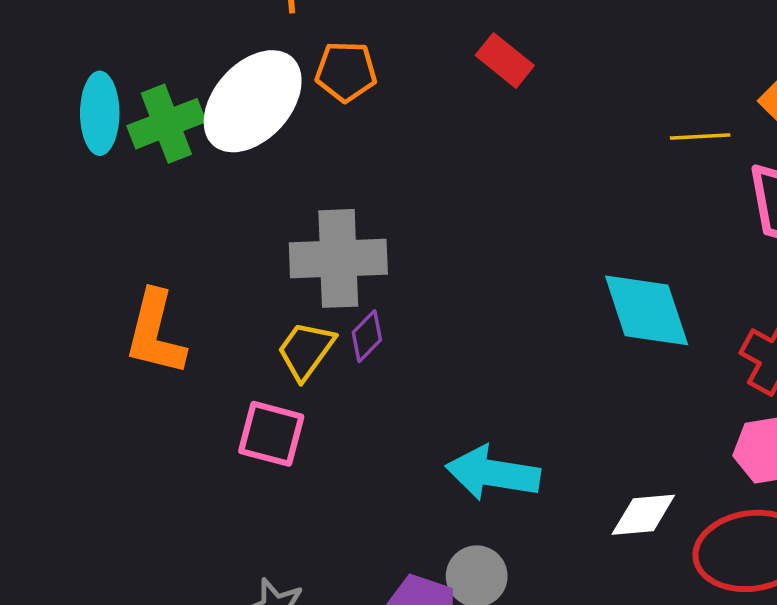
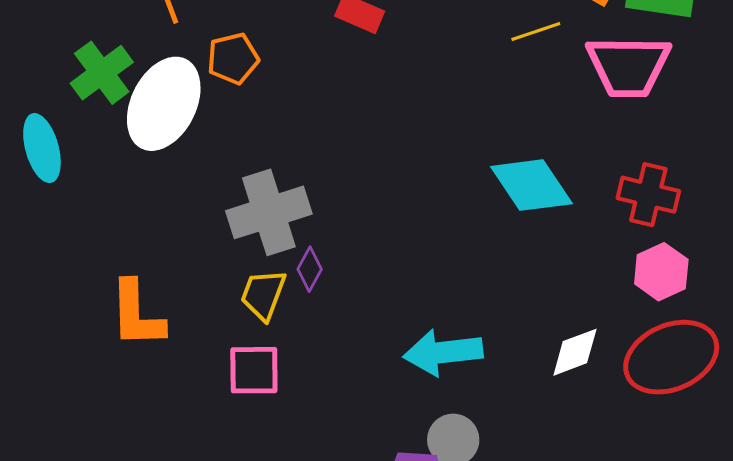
green cross: (166, 124) -> (102, 73), moved

